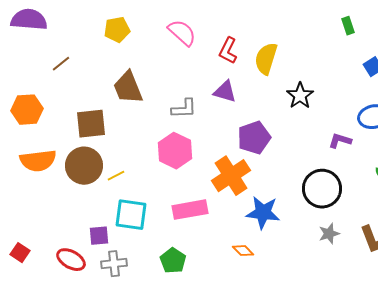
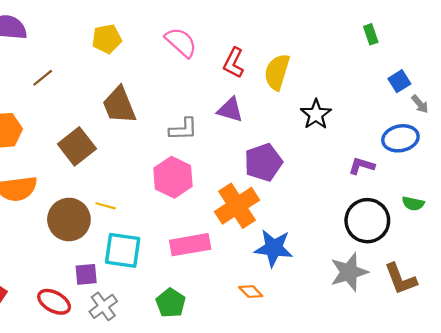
brown square: (91, 124) -> (77, 146), turned -32
brown circle: (84, 166) -> (69, 219), moved
yellow line: (116, 176) -> (106, 206), turned 42
black circle: (322, 189) -> (367, 221), moved
gray star: (329, 234) -> (349, 272), size x1.6
gray cross: (114, 264) -> (103, 306), turned -30

